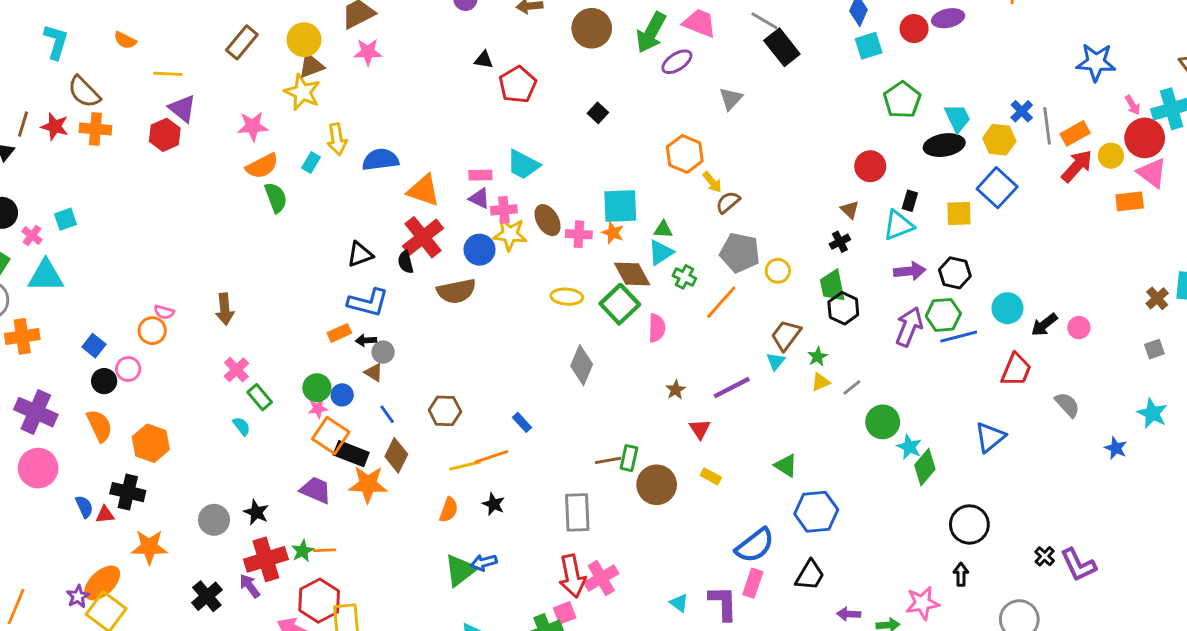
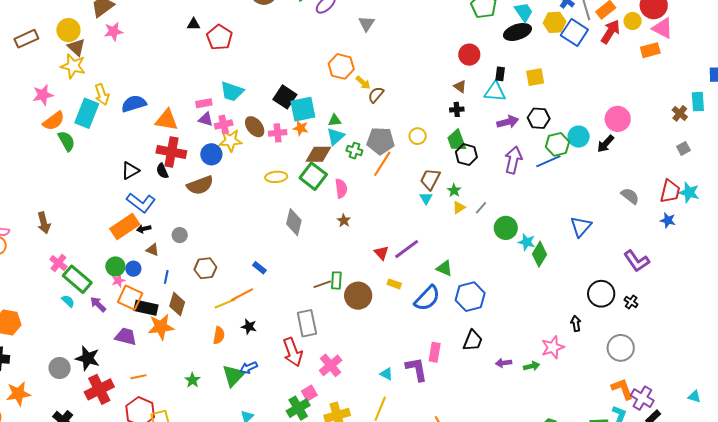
brown rectangle: (242, 42) -> (26, 39), turned 35
brown triangle: (311, 66) -> (76, 47), turned -48
black square: (598, 113) -> (285, 97), moved, size x1.6
cyan rectangle: (311, 163) -> (87, 113), size x2.0
blue square: (997, 188) -> (574, 32), moved
cyan triangle: (898, 225) -> (495, 92), turned 35
red cross: (423, 237) -> (171, 152), turned -32
black cross: (840, 242) -> (457, 109), turned 32
gray pentagon: (740, 253) -> (381, 141), moved
brown diamond: (632, 274) -> (318, 154), turned -52
blue L-shape: (368, 303) -> (141, 203), turned 32
green hexagon: (943, 315) -> (557, 144), moved
pink circle: (1079, 328) -> (618, 119), moved, size x1.6
orange rectangle: (339, 333) -> (125, 227), size x1.8
gray circle: (383, 352) -> (180, 235), moved
red trapezoid: (1016, 370) -> (670, 191), moved
purple line: (732, 388) -> (407, 249), moved
brown star: (676, 390) -> (344, 220), moved
green rectangle: (260, 397) -> (77, 279), size x1.6
blue line: (387, 414) -> (166, 277), turned 56
black star: (256, 512) -> (88, 358), size x1.4
black circle: (969, 524) -> (601, 294), moved
blue semicircle: (755, 545) -> (427, 298), moved
green star: (303, 551) -> (192, 380), moved
purple L-shape: (1078, 565) -> (636, 261), moved
red arrow: (572, 576) -> (293, 352), moved
purple arrow: (250, 586) -> (98, 304), moved

